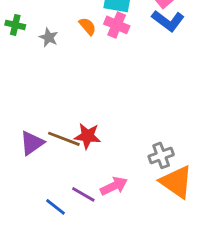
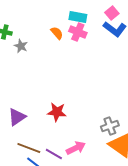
gray star: (49, 37) -> (21, 46), moved
brown line: (64, 139) -> (29, 148), moved

